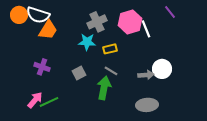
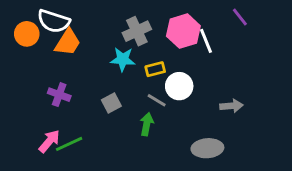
orange circle: (19, 15) -> (27, 34), moved
white circle: (162, 69) -> (179, 86), moved
gray arrow: (146, 75) -> (231, 106), moved
green arrow: (104, 88) -> (147, 124), size x0.7

